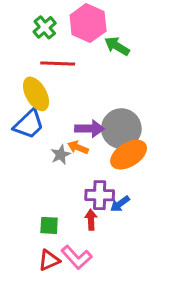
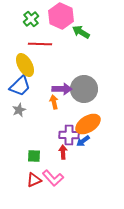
orange arrow: (78, 147) -> (54, 102), turned 56
gray star: (61, 155) -> (19, 110), moved
orange ellipse: (129, 155) -> (88, 124), moved

